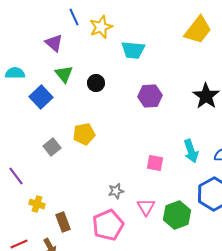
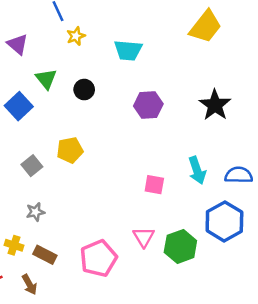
yellow star: (101, 27) -> (76, 36), moved, size x0.7
purple triangle: (54, 43) -> (18, 44), moved
gray star: (116, 191) -> (35, 212), moved
yellow cross: (37, 204) -> (14, 245), moved
brown rectangle: (63, 222) -> (45, 255), turned -42

